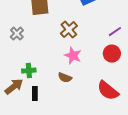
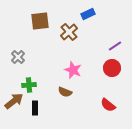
brown cross: (69, 30) -> (69, 32), moved
gray cross: (17, 34) -> (18, 57), moved
red semicircle: (108, 91) -> (108, 105), size x0.7

